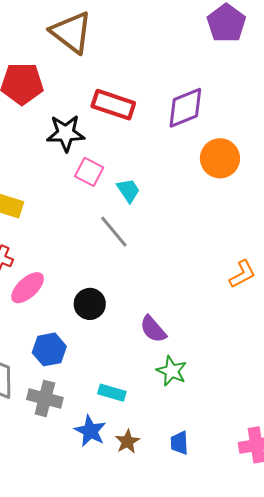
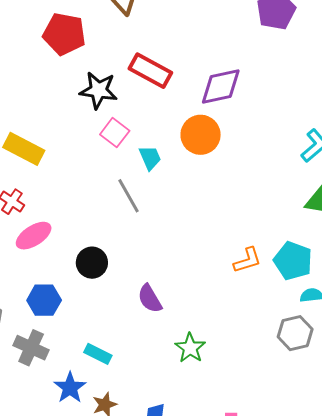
orange circle: (220, 158) -> (201, 135), moved
green star: (172, 371) -> (190, 348), moved

